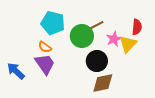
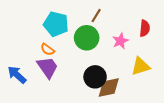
brown line: (97, 25) -> (96, 16), moved, turned -32
yellow triangle: (128, 44) -> (140, 66), moved, turned 30
black circle: (97, 61) -> (95, 77), moved

